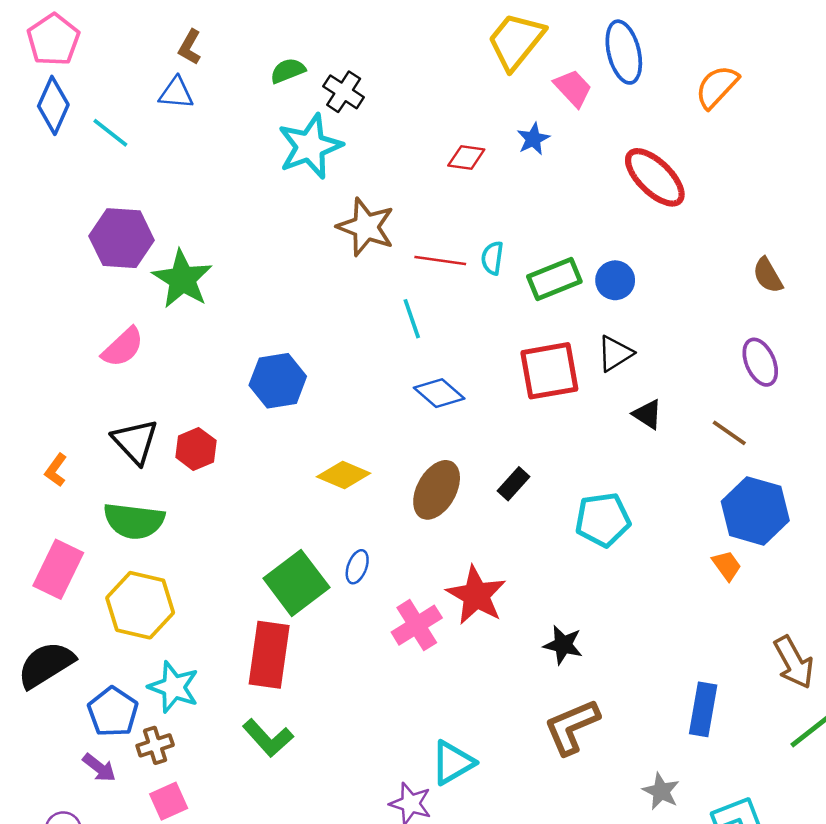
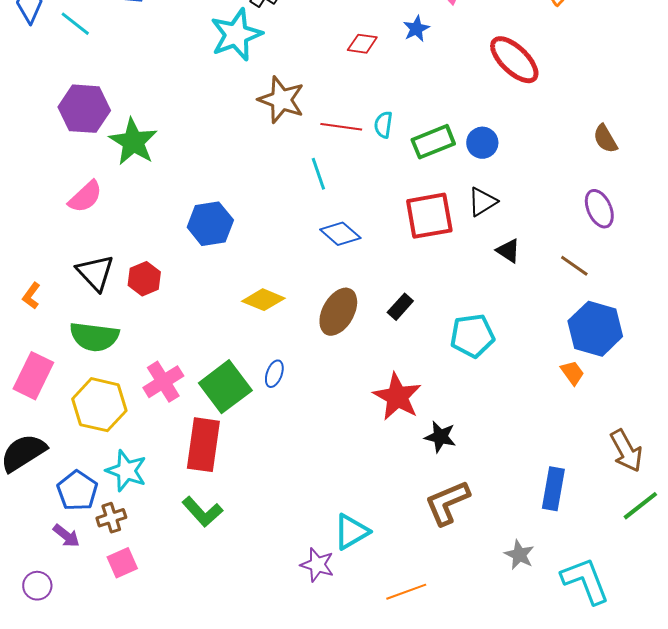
red star: (476, 595) -> (397, 397), moved
pink cross: (417, 625) -> (163, 382), moved

